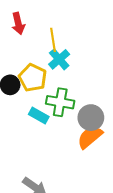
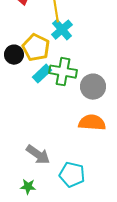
cyan rectangle: (39, 116) -> (42, 74), moved, turned -72
orange semicircle: (90, 137) -> (92, 123), moved, turned 44

